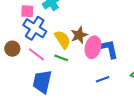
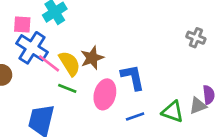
pink ellipse: (93, 47) -> (105, 94), moved
pink line: (36, 54) -> (49, 63), moved
blue line: (103, 79) -> (135, 116), moved

